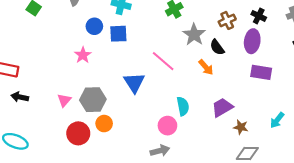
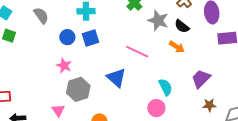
gray hexagon: (93, 100) -> (78, 89), moved
brown star: (241, 127) -> (209, 105), moved

